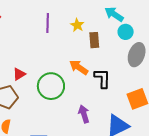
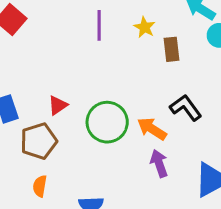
orange arrow: (79, 67) -> (152, 129), moved
black L-shape: (102, 78) -> (186, 108), turned -35

